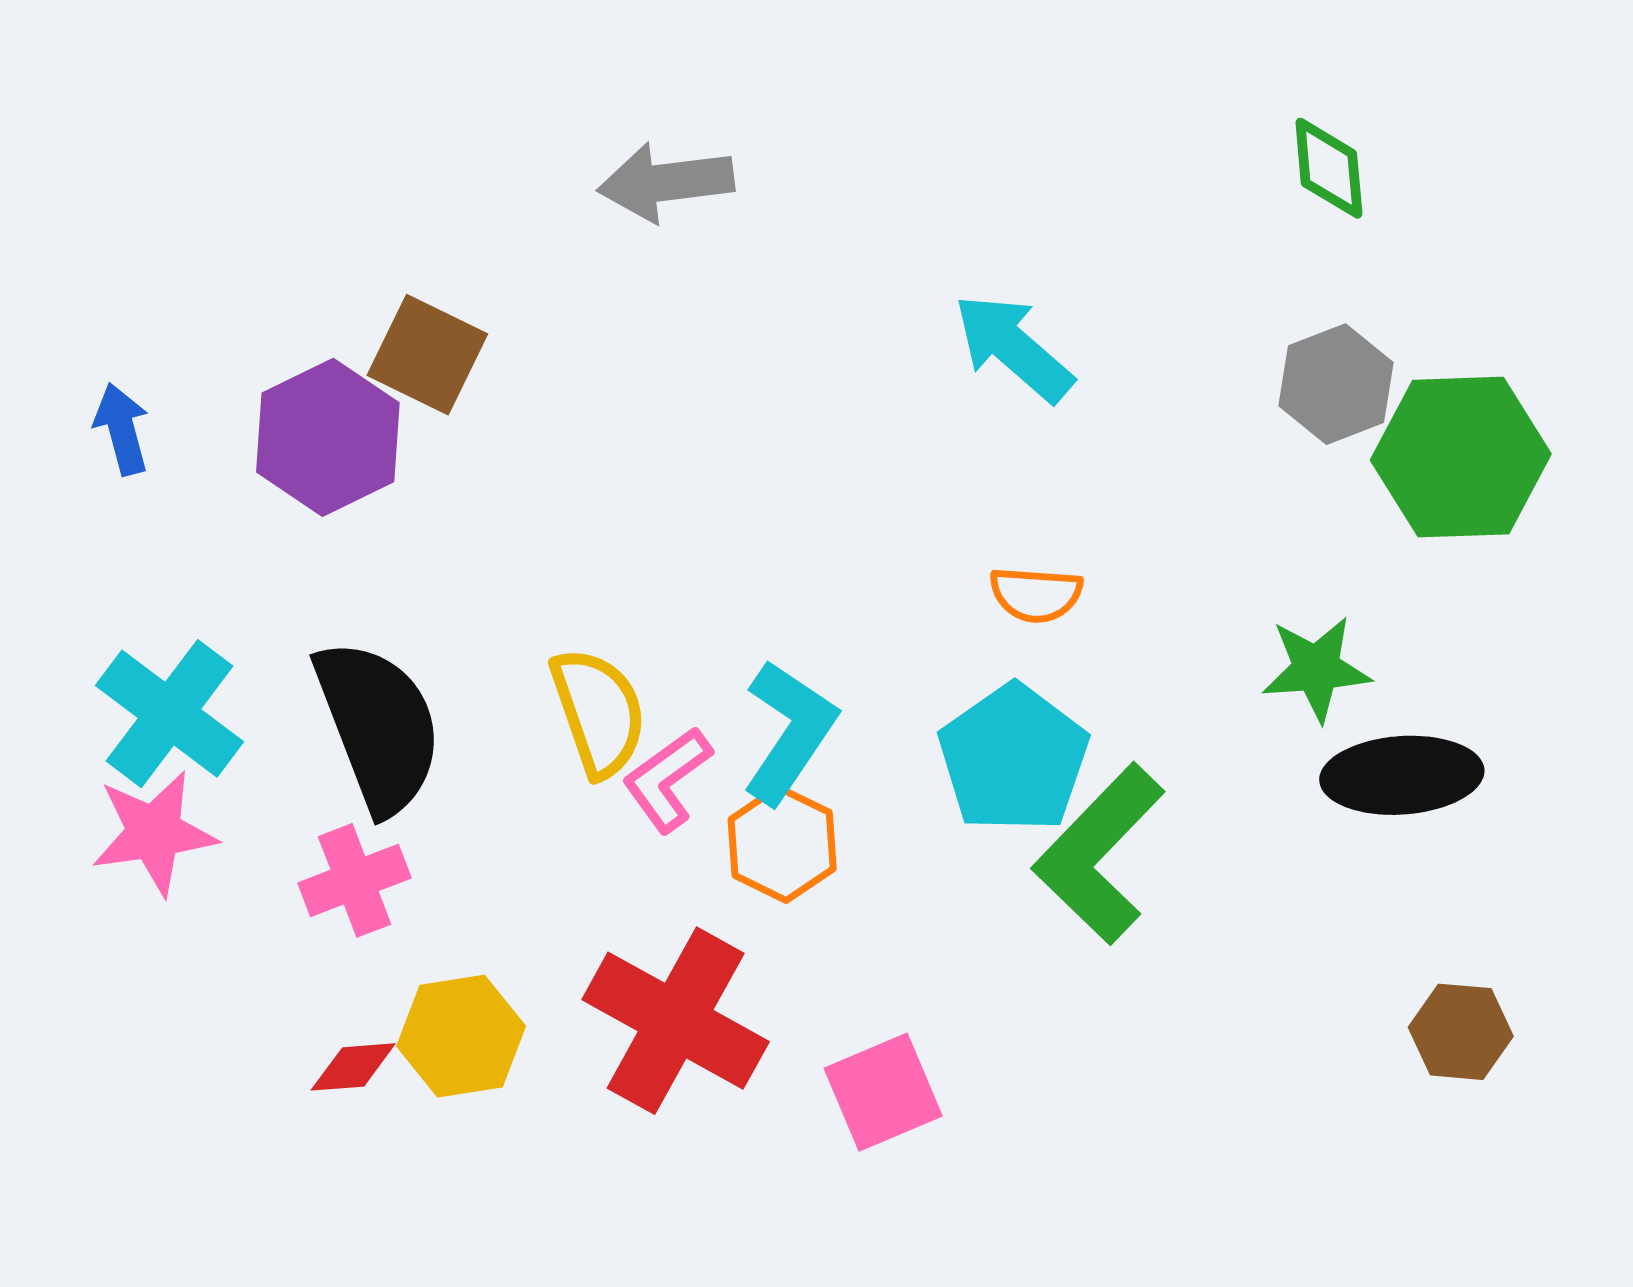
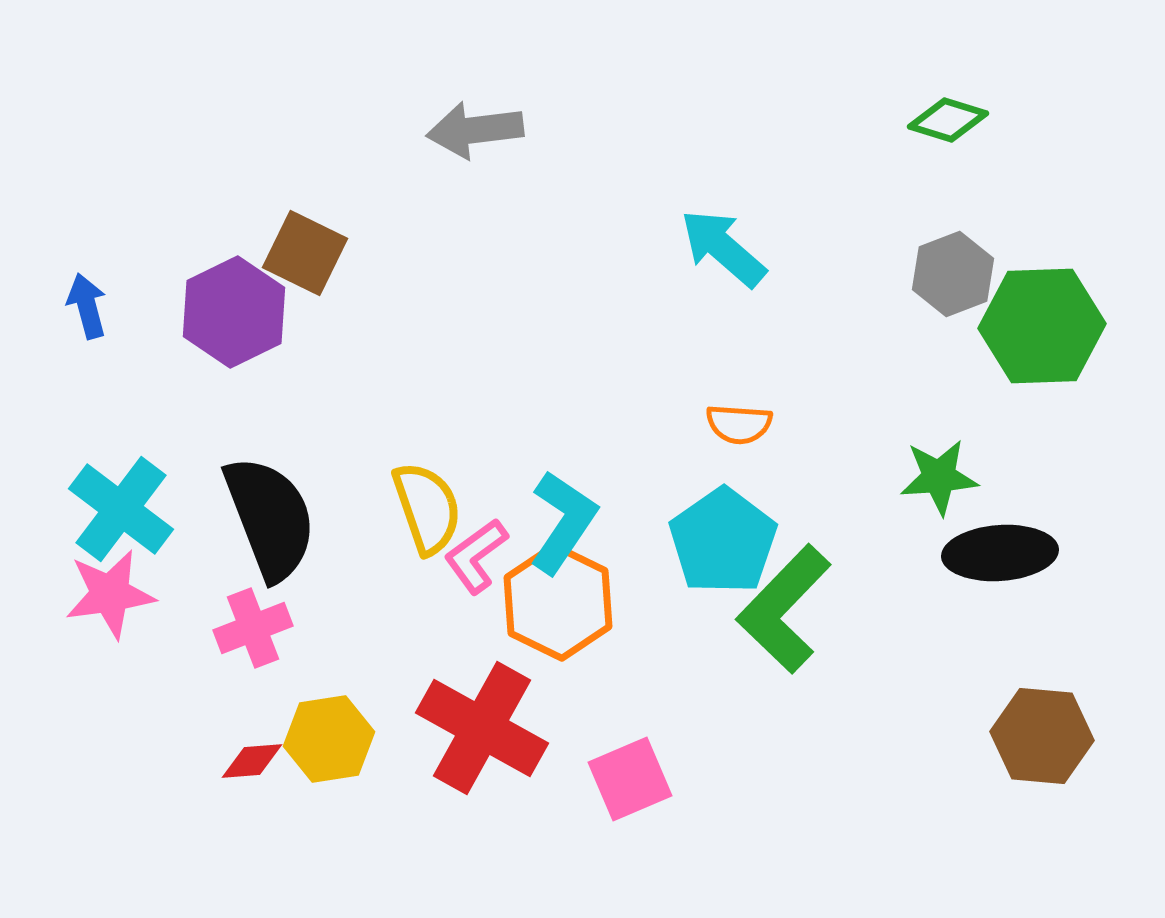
green diamond: (1329, 168) -> (948, 120), turned -68
orange hexagon: (782, 844) -> (558, 602), size x1.4
brown hexagon: (1461, 1032) -> (1042, 736), size x1.4

